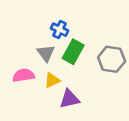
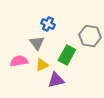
green rectangle: (73, 52) -> (67, 55), moved
gray hexagon: (112, 59) -> (90, 36), moved

